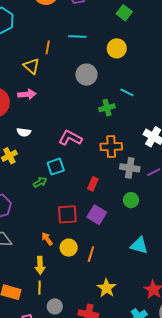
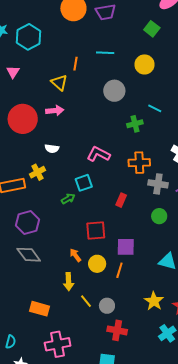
purple square: (97, 215) -> (126, 247), moved, turned -30
yellow line: (40, 288) -> (86, 301), moved, turned -40
yellow star: (107, 288) -> (154, 301), moved
gray circle: (55, 306) -> (107, 306), moved

